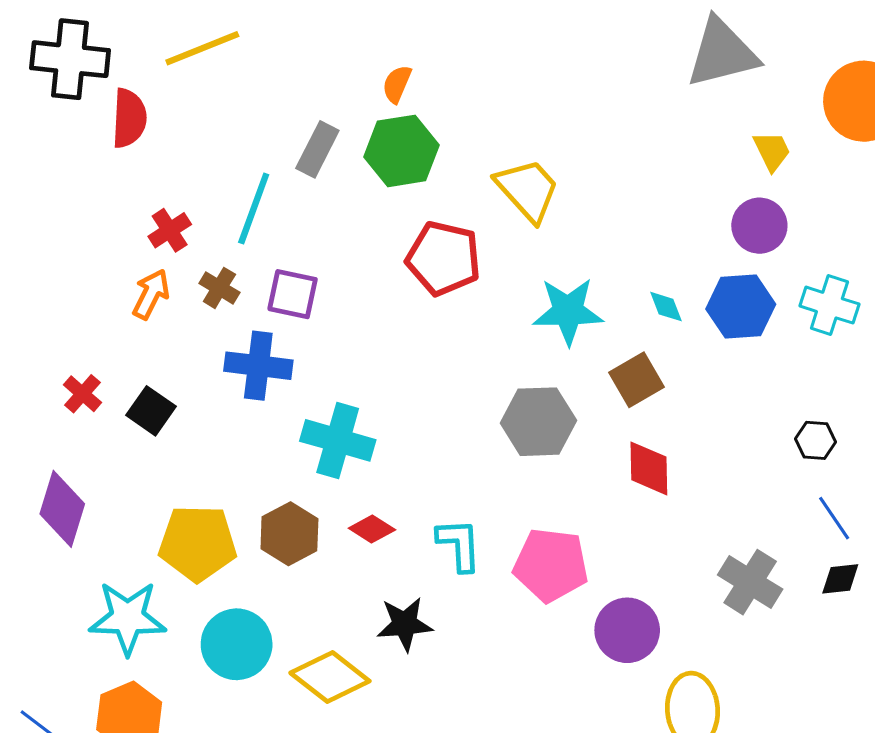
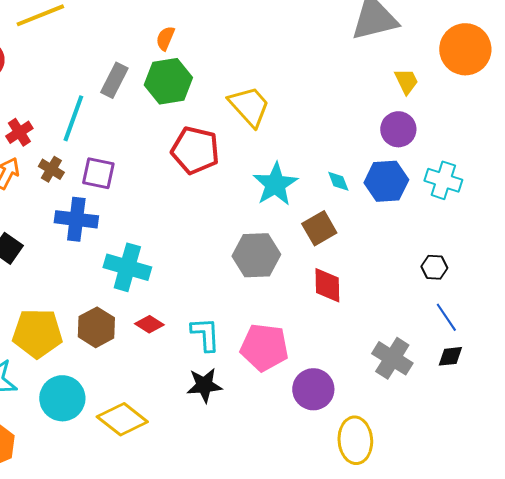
cyan star: (568, 311) -> (275, 184), turned -30
black star: (405, 624) -> (204, 385), moved

